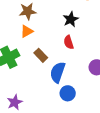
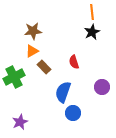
black star: (71, 19) -> (92, 32), moved
brown rectangle: (41, 55) -> (44, 67), moved

